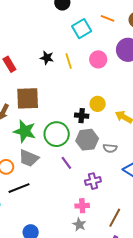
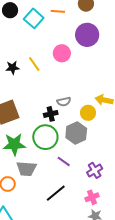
cyan square: (82, 29) -> (34, 18), moved
yellow circle: (98, 104) -> (88, 113), moved
black cross: (82, 116) -> (51, 114), moved
gray semicircle: (110, 148) -> (64, 102), moved
black line: (19, 188) -> (56, 193), moved

